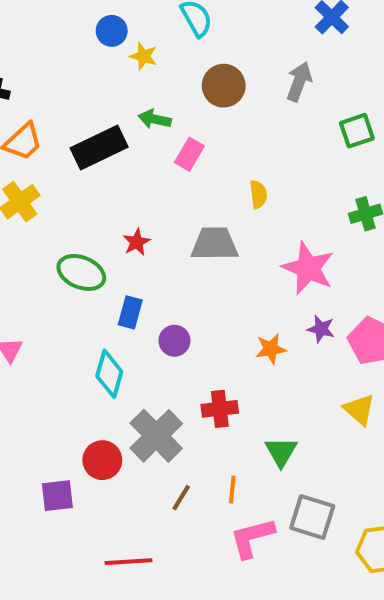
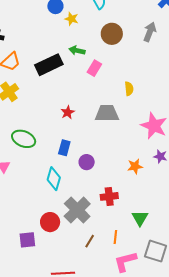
green ellipse: (81, 272) -> (24, 139), moved

